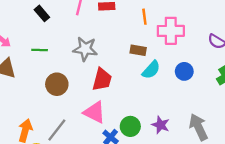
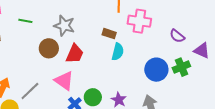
cyan semicircle: (151, 70) -> (118, 52), turned -36
blue circle: (184, 71) -> (156, 70), moved, size x1.5
brown circle: (57, 84) -> (49, 48), moved

